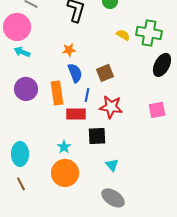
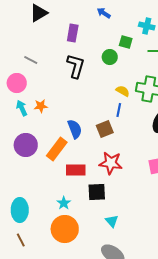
pink circle: (17, 27) -> (17, 83), size x0.7
orange star: (69, 50) -> (41, 106), moved
cyan arrow: (22, 52) -> (22, 108), turned 42
orange rectangle: (57, 93) -> (57, 149), turned 45
blue line: (87, 95) -> (119, 110), moved

